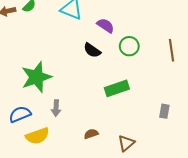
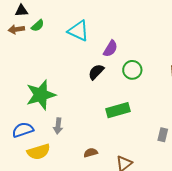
purple semicircle: (106, 26) -> (110, 49), turned 84
black semicircle: (92, 50) -> (96, 72), turned 96

